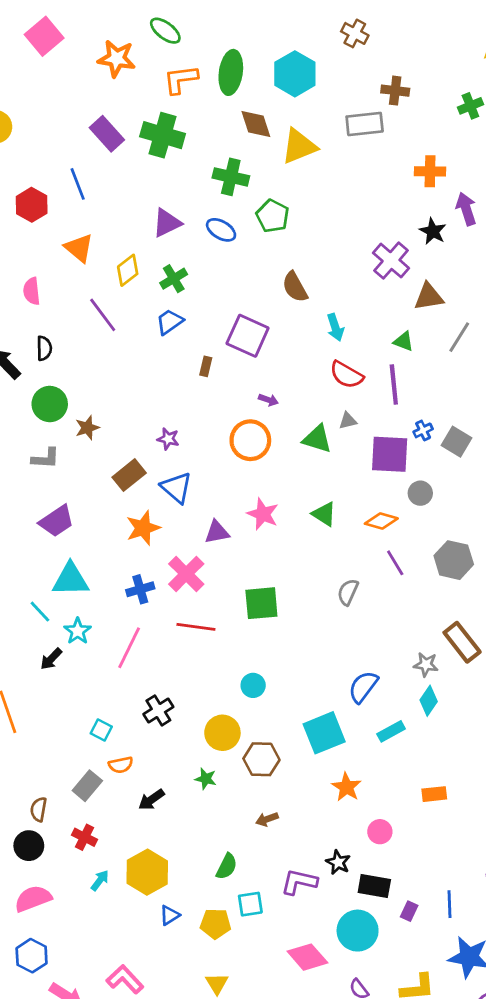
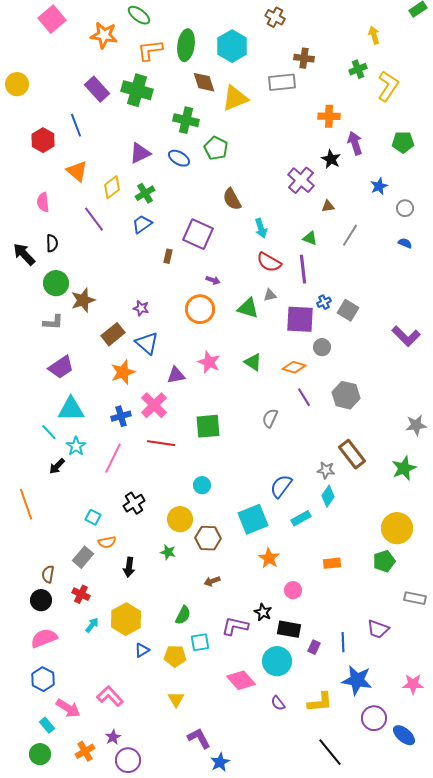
brown triangle: (429, 297) -> (328, 206), size x0.6
brown star: (87, 428) -> (83, 300), size x1.4
black arrow: (151, 800) -> (129, 567), turned -48

